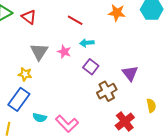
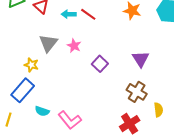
cyan arrow: (87, 43) -> (69, 14), moved
purple triangle: (130, 73) -> (141, 59), moved
brown cross: (107, 91) -> (137, 92), moved, turned -36

